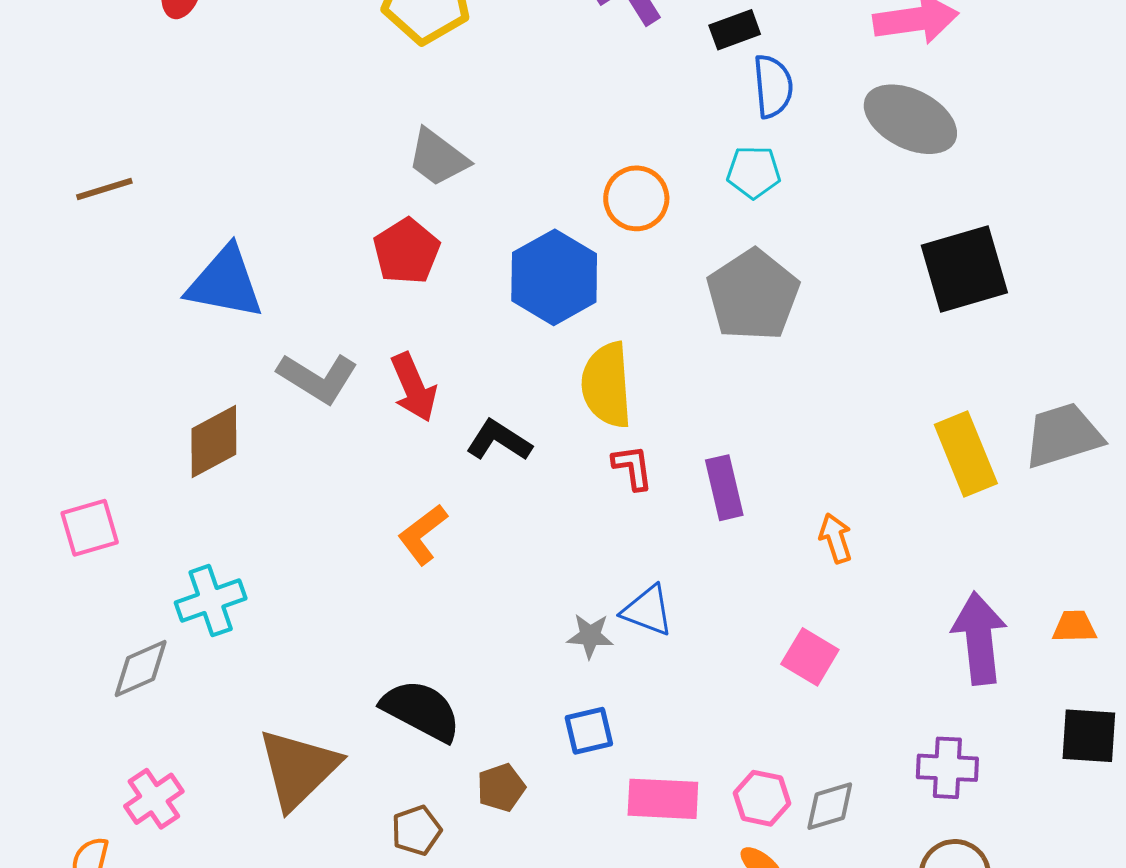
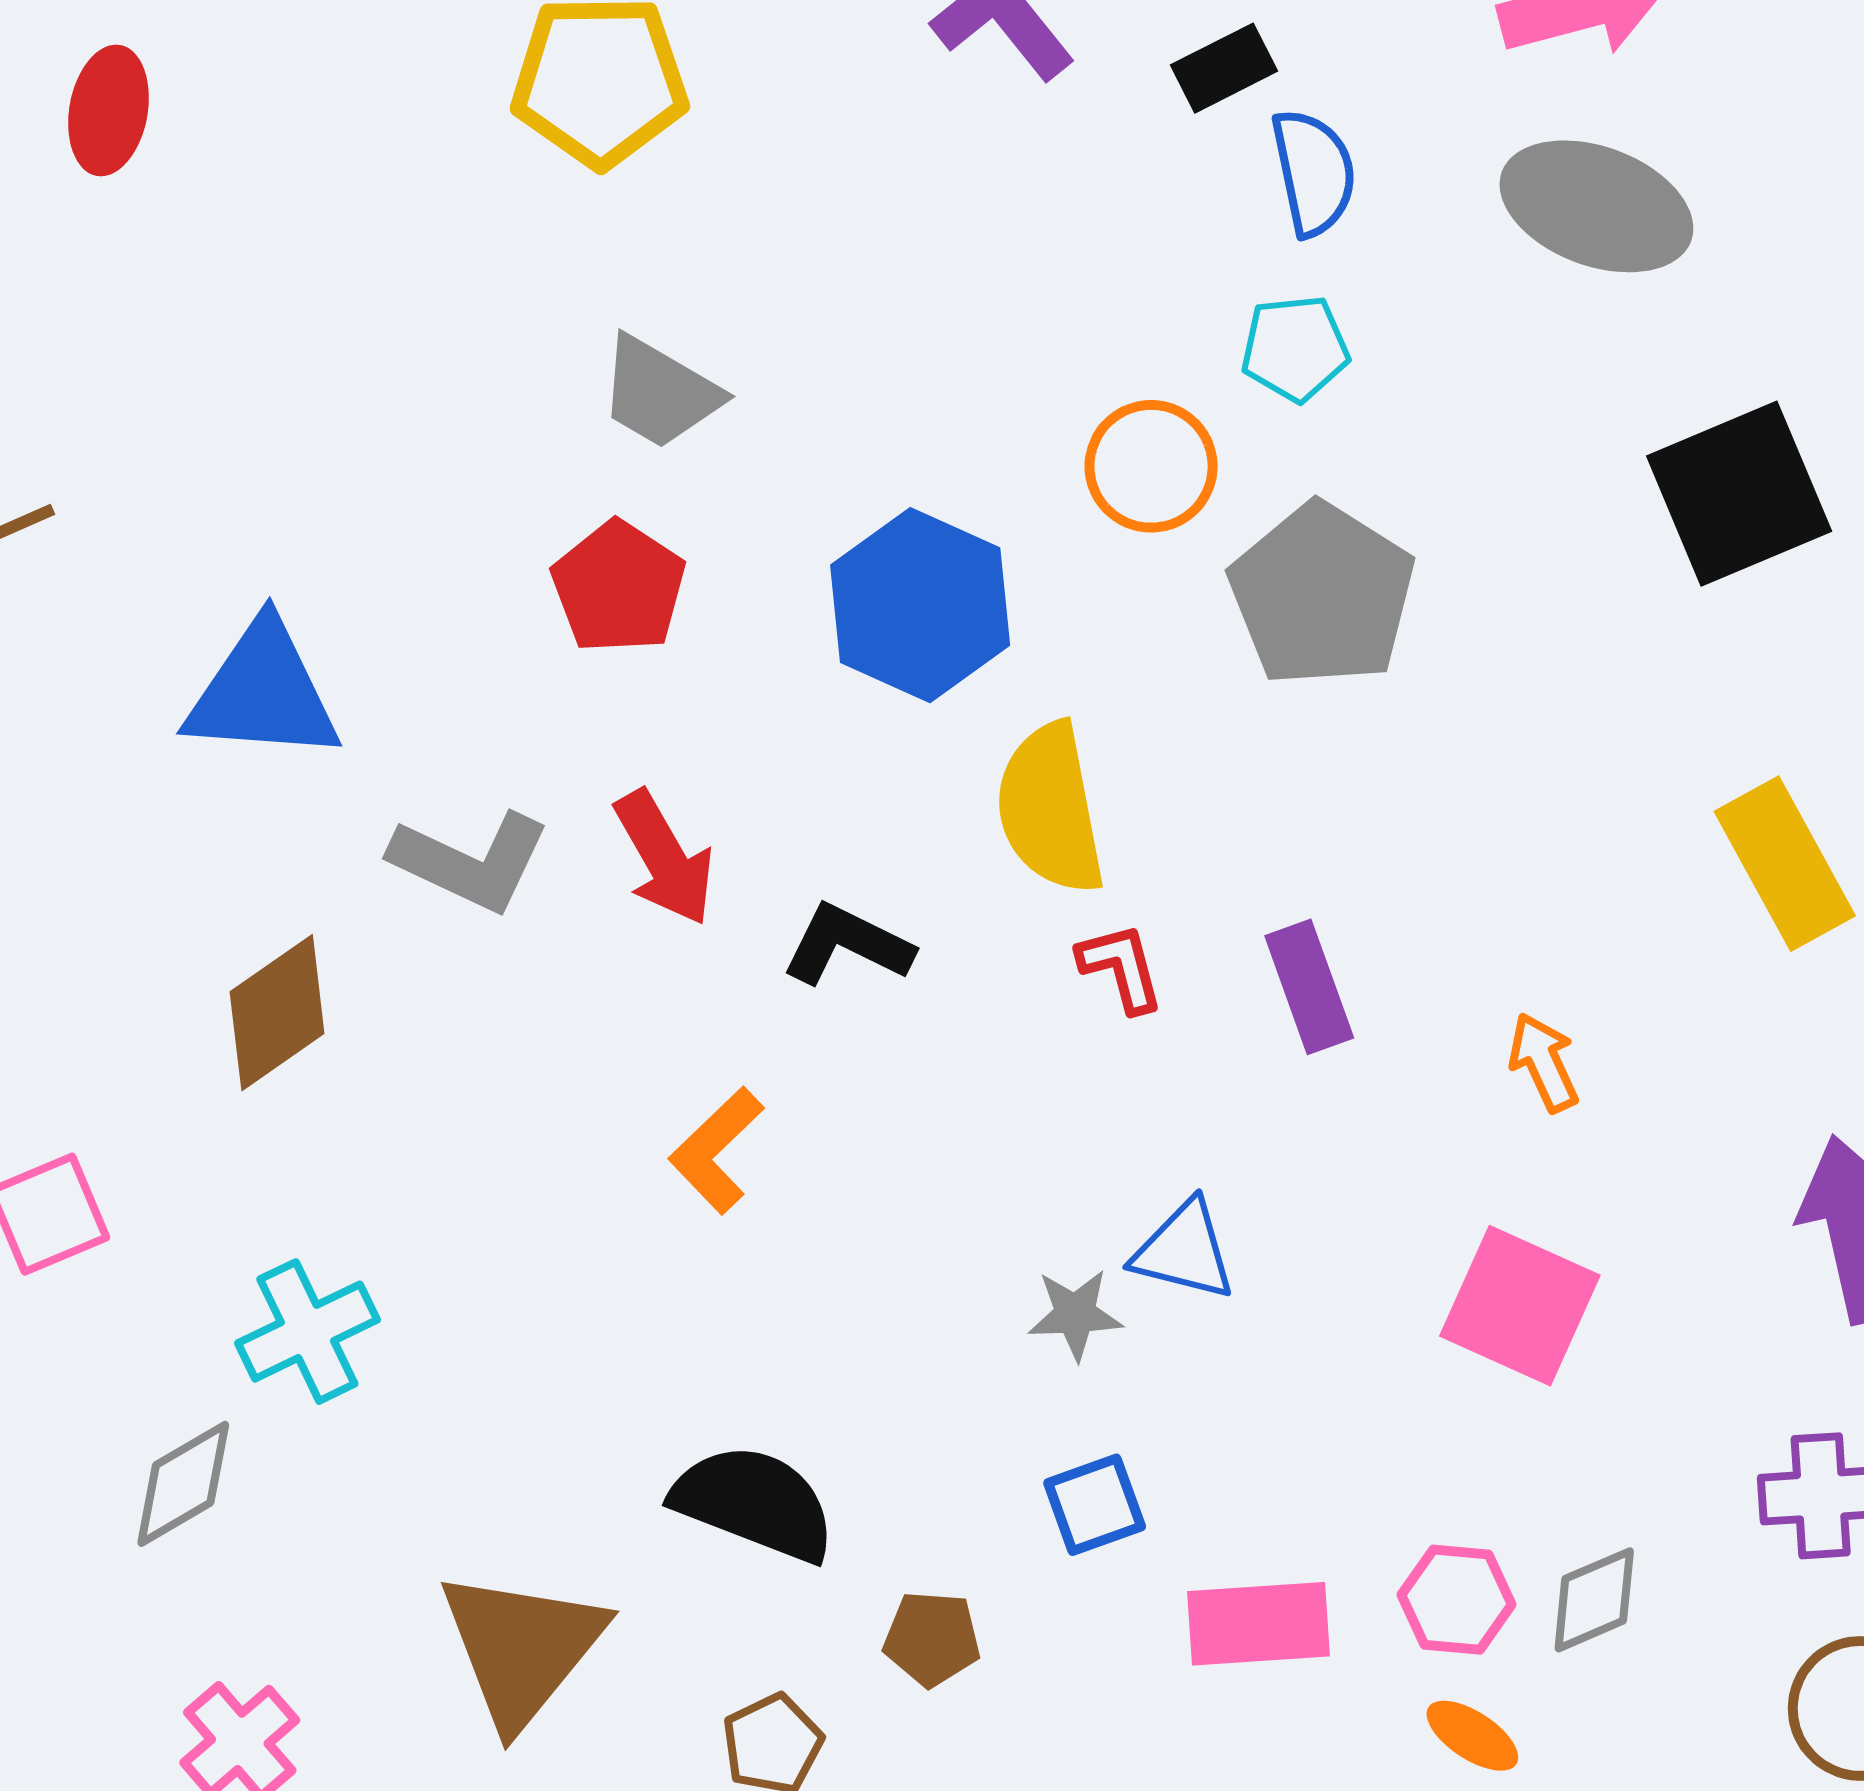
orange circle: (636, 198) -> (1151, 466), moved
pink square: (810, 657) -> (1520, 1306), size x1.4
brown pentagon: (501, 788) -> (932, 1639), turned 30

